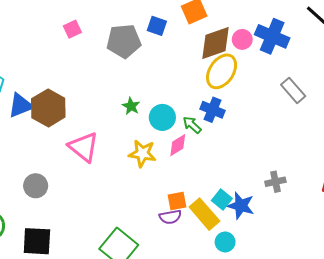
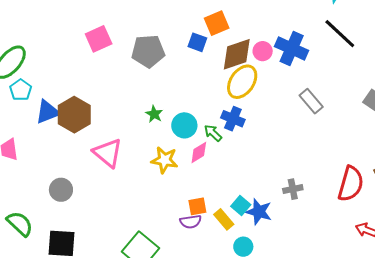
blue square: (157, 26) -> (197, 42), moved
pink square: (72, 29) -> (99, 39), size x1.5
yellow rectangle: (204, 214) -> (224, 219), size x0.7

